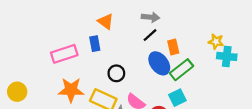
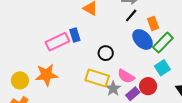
blue rectangle: (95, 44) -> (75, 35), moved
orange star: (71, 90) -> (47, 75), moved

